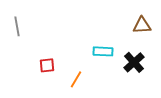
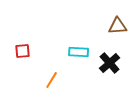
red square: (47, 65) -> (23, 51), moved

